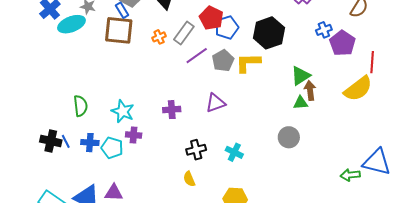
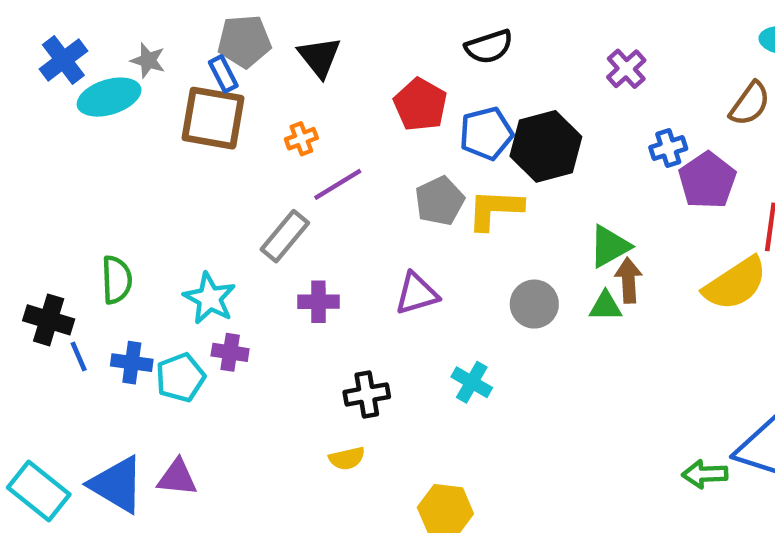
blue pentagon: (227, 27) -> (486, 133), moved
gray rectangle: (184, 33) -> (285, 236), moved
purple line: (197, 56) -> (338, 184), moved
gray circle: (289, 137) -> (534, 304), moved
black cross: (51, 141) -> (49, 320), moved
cyan pentagon: (112, 148) -> (180, 377), turned 30
cyan cross: (234, 152) -> (472, 382), moved
yellow semicircle: (189, 179) -> (347, 458), turned -84

